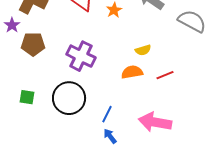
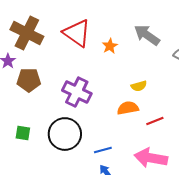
red line: (165, 75) -> (155, 121), moved
blue line: (107, 114) -> (103, 150), turned 48

